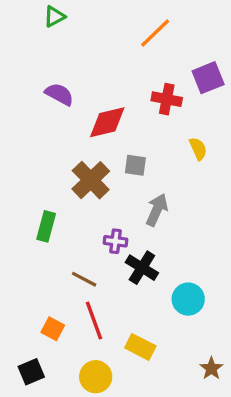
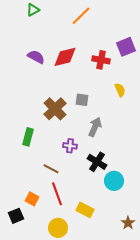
orange line: (155, 33) -> (81, 16), moved
red diamond: (107, 122) -> (65, 57), moved
black cross: (142, 268) -> (97, 162), moved
black square: (31, 372) -> (16, 216), moved

